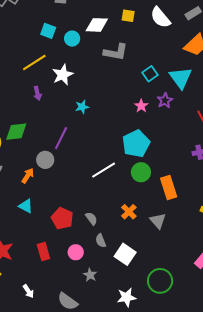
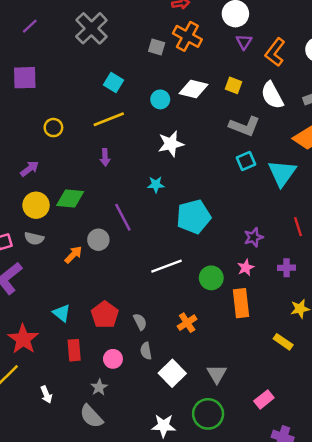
cyan square: (48, 31) -> (114, 83), moved
gray L-shape: (116, 52) -> (244, 126), moved
white star: (63, 75) -> (171, 144), moved
purple star: (165, 100) -> (254, 237), moved
pink star: (141, 106) -> (246, 268), moved
purple line: (61, 138) -> (123, 217), turned -65
cyan pentagon: (136, 144) -> (194, 217), moved
cyan triangle: (26, 206) -> (62, 313), moved
gray triangle: (158, 221) -> (217, 374), moved
gray star: (90, 275) -> (99, 387), moved

